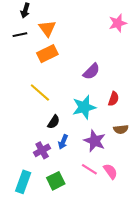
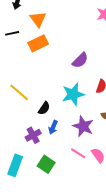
black line: (20, 35) -> (12, 33), moved
yellow line: (40, 93) -> (19, 92), moved
green square: (56, 181) -> (46, 164), turned -30

